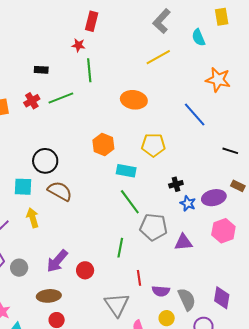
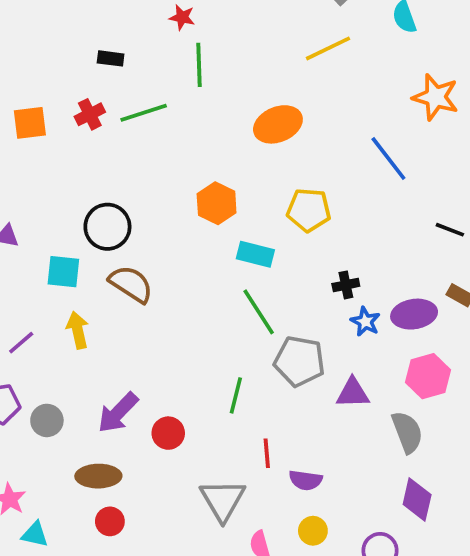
orange ellipse: (134, 100) -> (278, 124), turned -35
gray semicircle: (187, 299) -> (407, 432), moved

